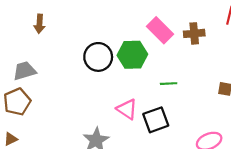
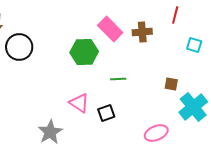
black circle: (98, 57) -> (19, 47), moved
black square: (156, 120) -> (106, 113), size x0.7

